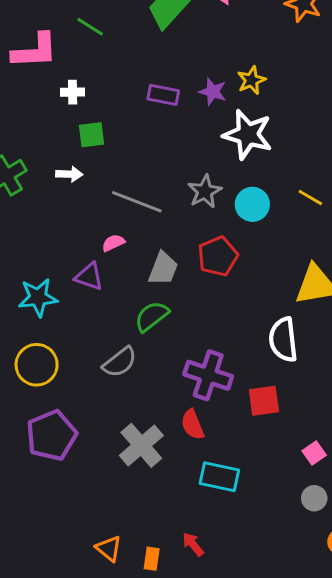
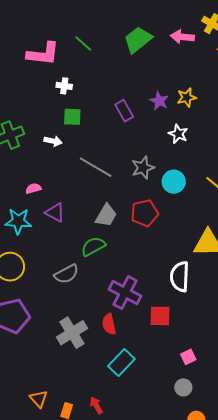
purple rectangle: (163, 95) -> (124, 111), moved, turned 40
white star: (248, 135) -> (178, 134), size x0.6
pink semicircle: (113, 243) -> (33, 188), moved
cyan rectangle: (219, 477) -> (121, 363), turned -68

